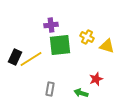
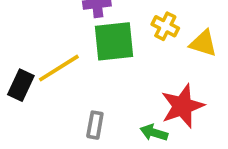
black rectangle: (15, 57) -> (21, 85), moved
red star: (96, 79) -> (182, 106), size x1.6

